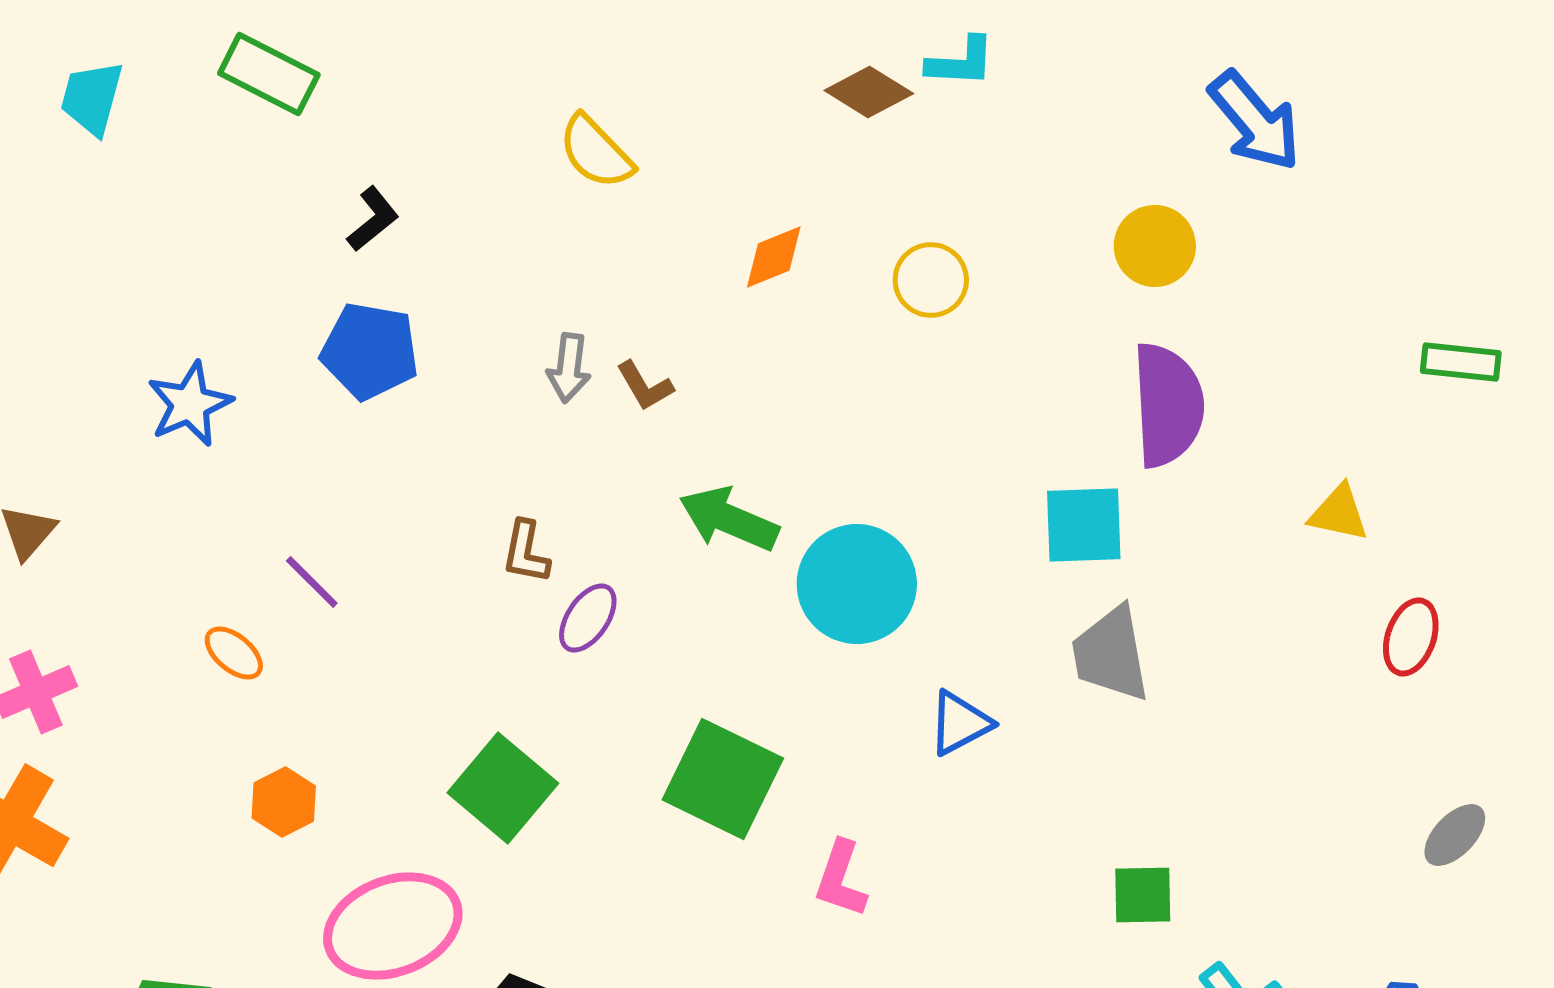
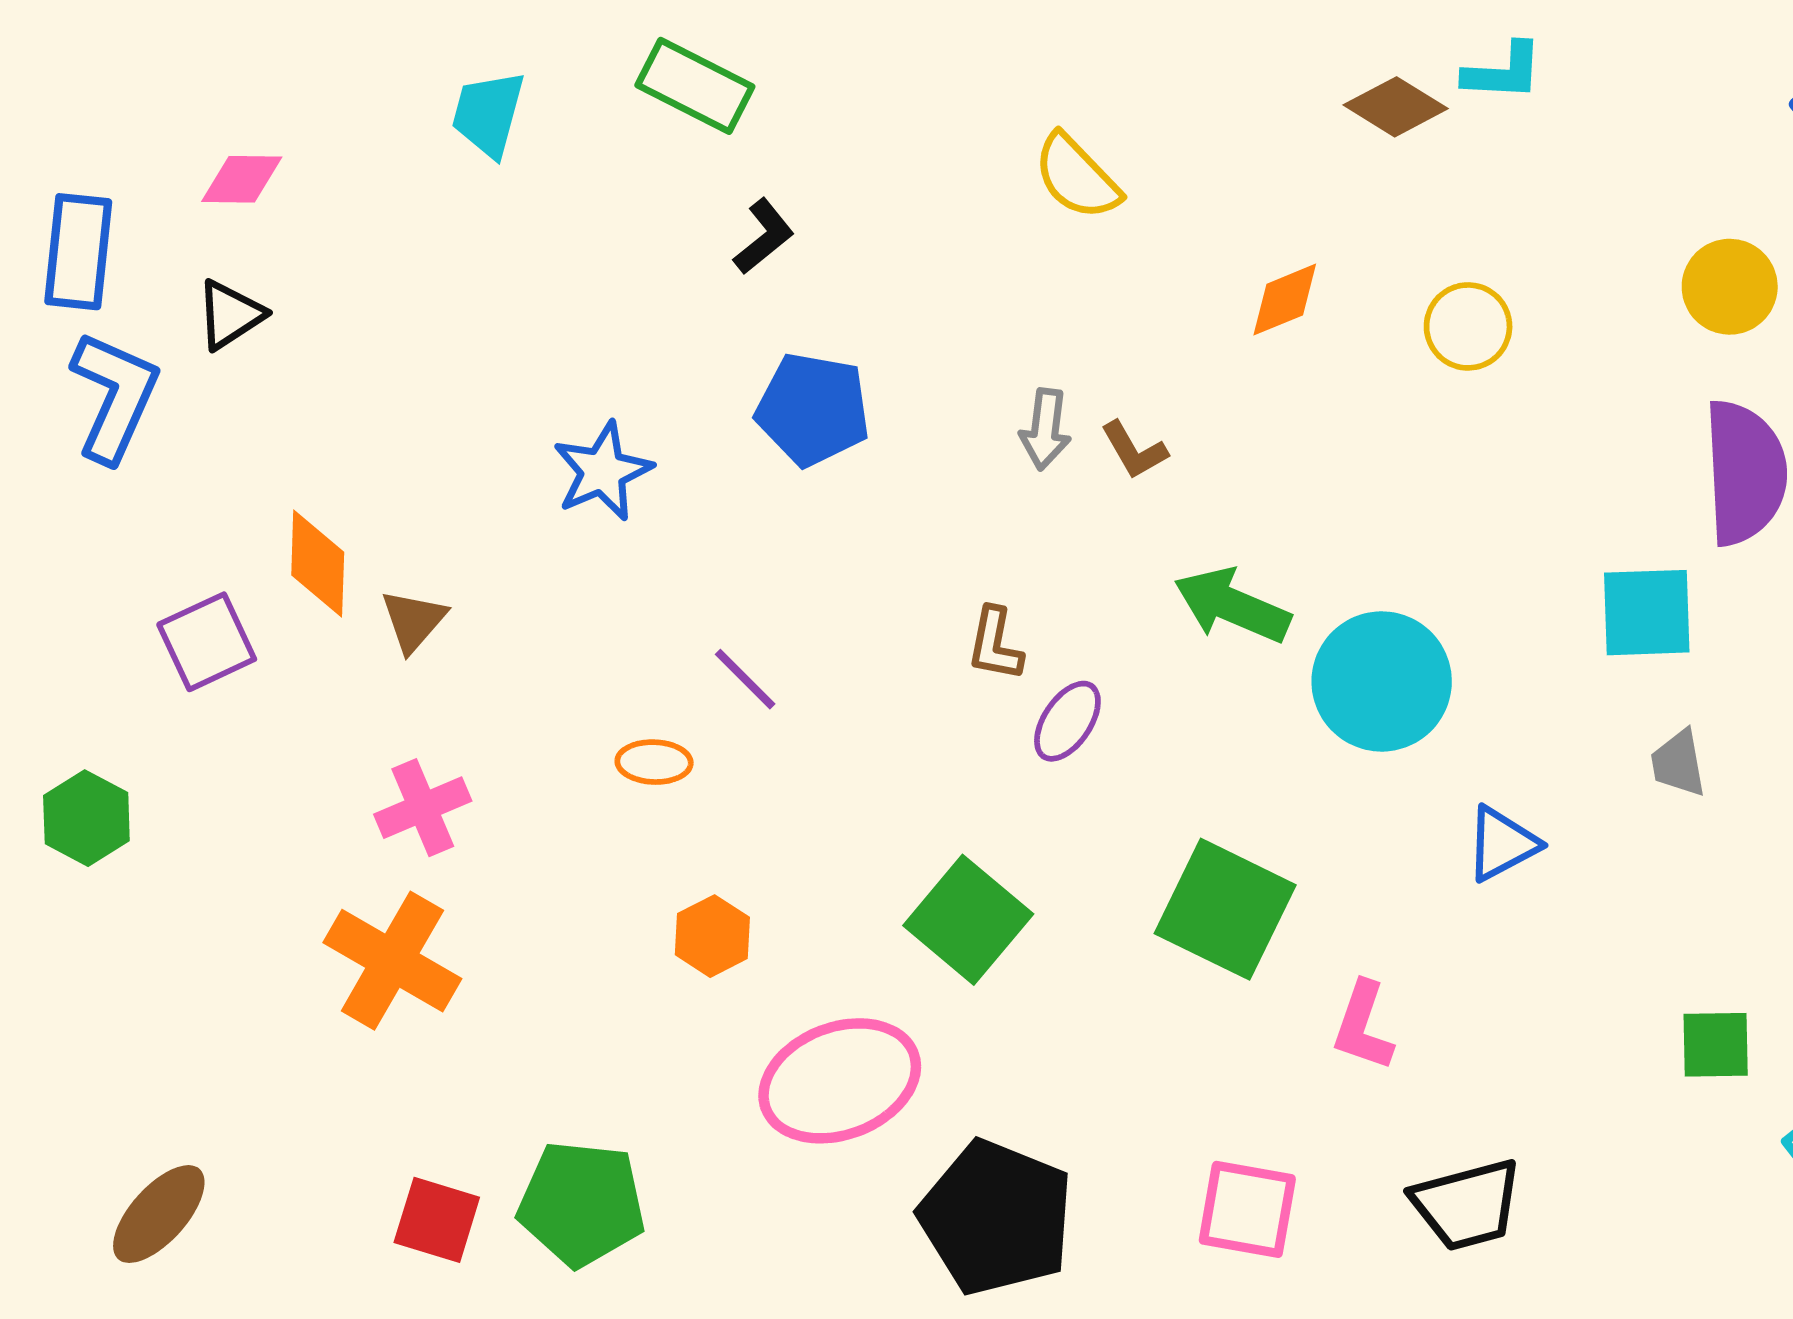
black L-shape: (373, 219) -> (764, 237), moved
orange ellipse: (234, 653) -> (654, 762), turned -38
gray trapezoid: (1111, 654) -> (1678, 763), size x0.6

